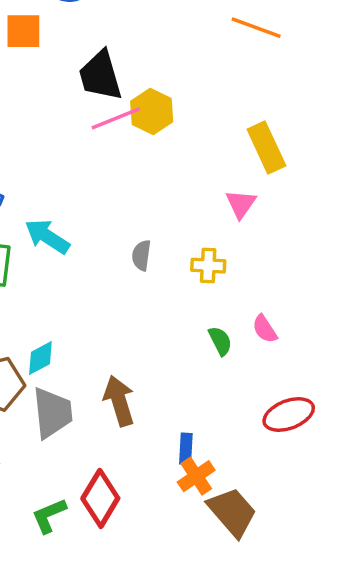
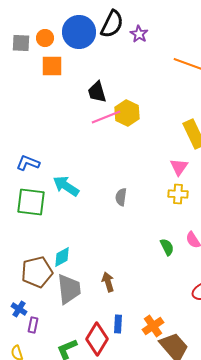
black trapezoid: (100, 76) -> (97, 92), size x0.7
yellow cross: (208, 266) -> (178, 194), moved
brown arrow: (119, 401) -> (108, 282), size x0.7
blue rectangle: (186, 449) -> (118, 324), moved

